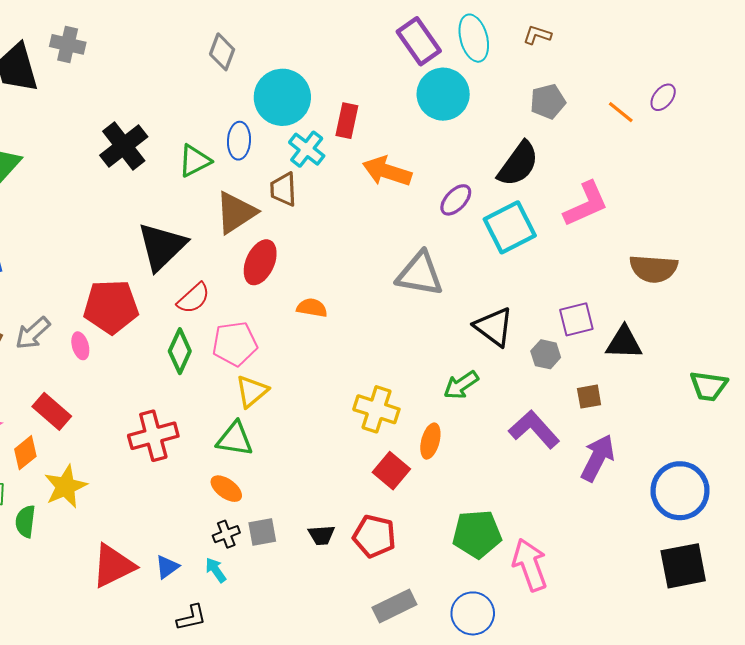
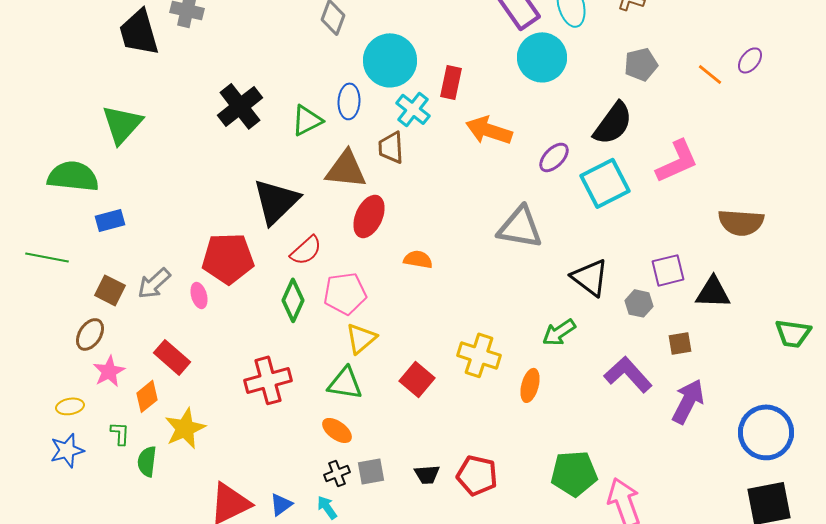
brown triangle: (236, 213) -> (346, 169), turned 39
red square: (391, 471) -> (417, 379), moved

